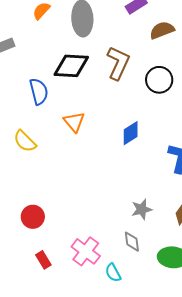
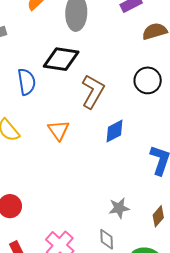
brown L-shape: (118, 63) -> (93, 92), moved
orange triangle: (74, 122) -> (59, 130), moved

